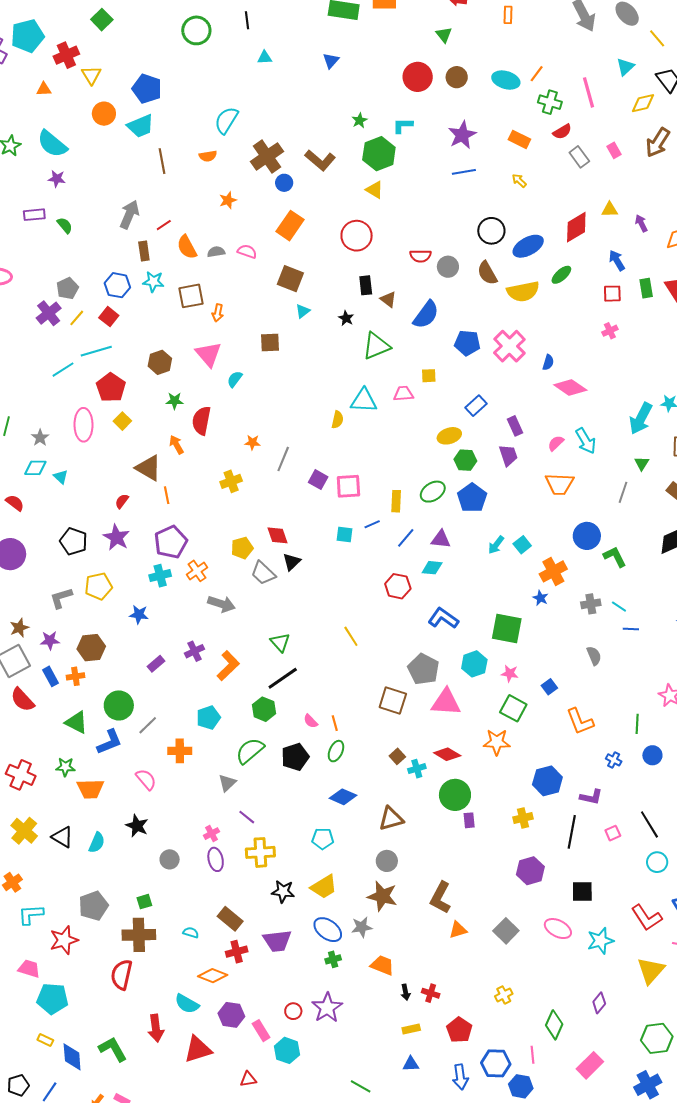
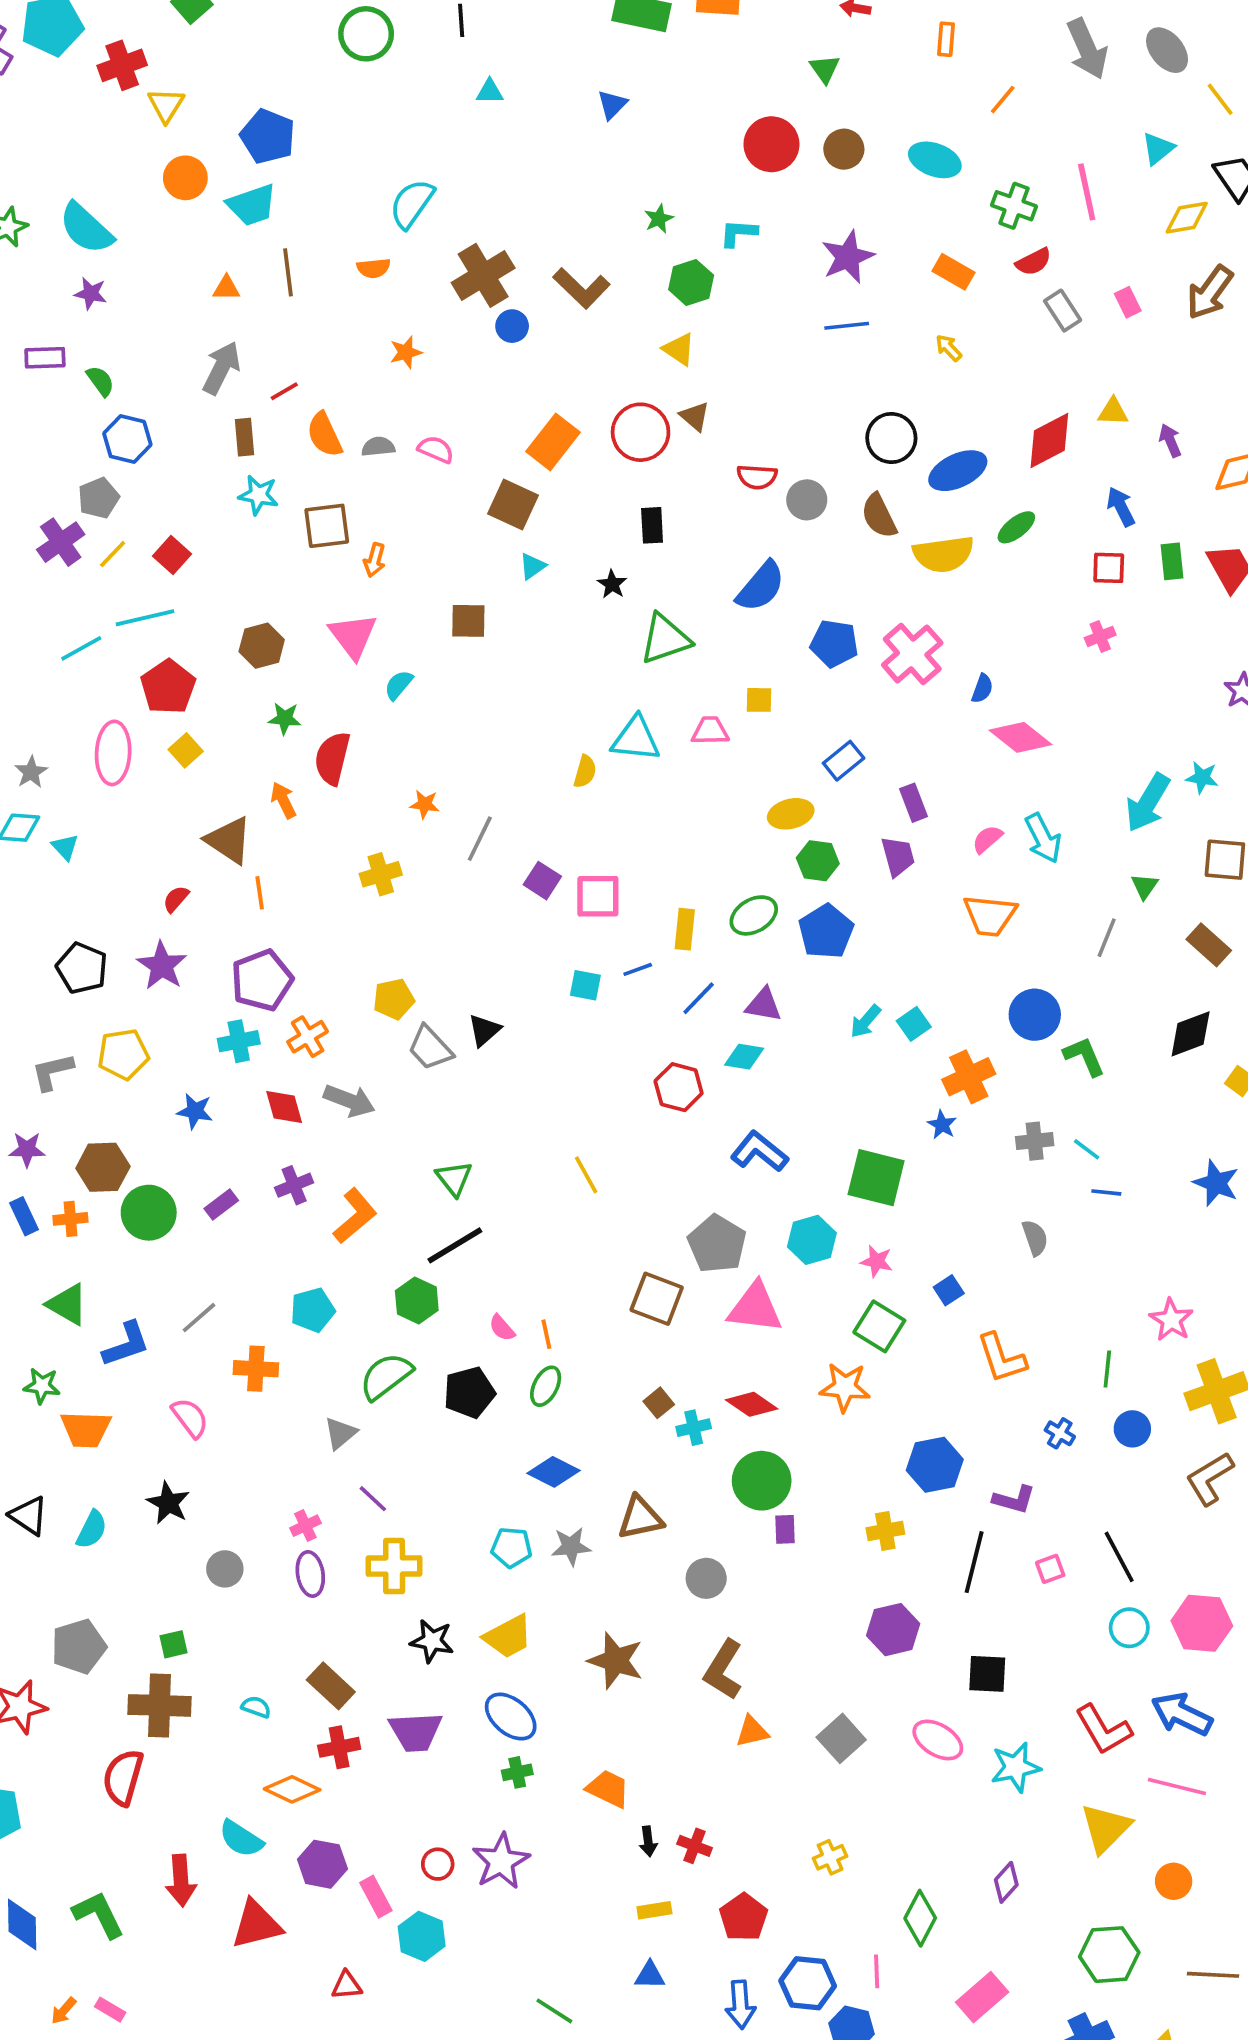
orange line: (537, 74) -> (1003, 100), moved
orange triangle: (44, 89) -> (226, 288), moved
green hexagon: (379, 154) -> (691, 282), size x0.7
orange rectangle: (290, 226) -> (553, 442), moved
blue hexagon: (117, 285) -> (127, 439), moved
brown triangle: (388, 299) -> (695, 416), moved
red diamond: (278, 535) -> (284, 1107), moved
green circle: (119, 705) -> (149, 1213), moved
gray circle: (387, 861) -> (706, 1578), moved
gray star: (362, 927) -> (571, 1546), moved

